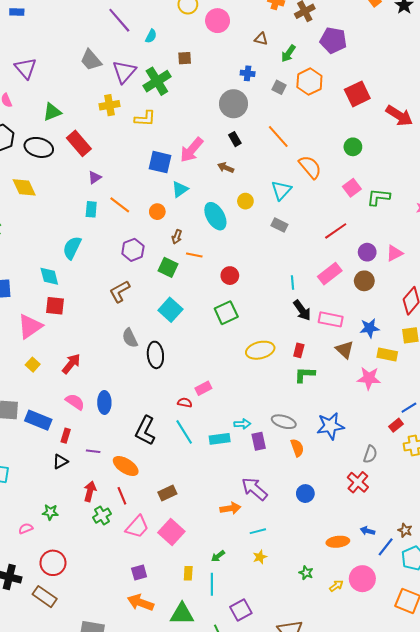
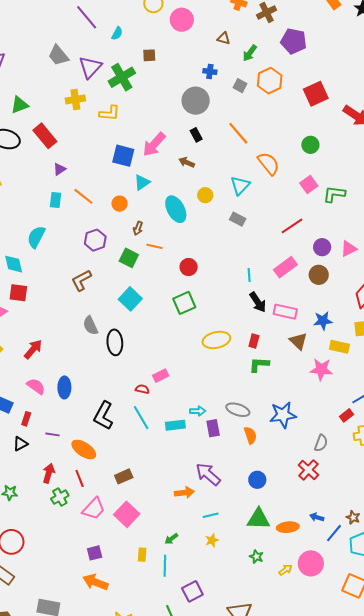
green triangle: (182, 614) -> (258, 519), moved

